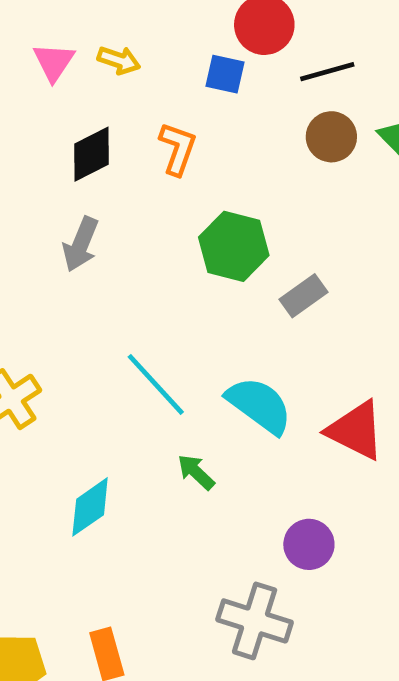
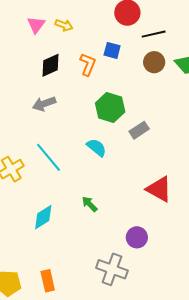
blue square: (225, 74) -> (112, 50), moved
gray arrow: (81, 244) -> (44, 104), turned 45
cyan line: (156, 384) -> (48, 157), moved
cyan semicircle: (259, 405) -> (97, 147), moved, size x0.7

